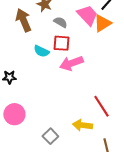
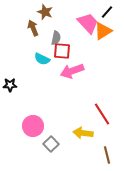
brown arrow: (23, 20) -> (33, 28), moved, size x0.7
gray semicircle: (60, 22) -> (56, 38), moved, turned 72
pink circle: (14, 114) -> (33, 126), moved

